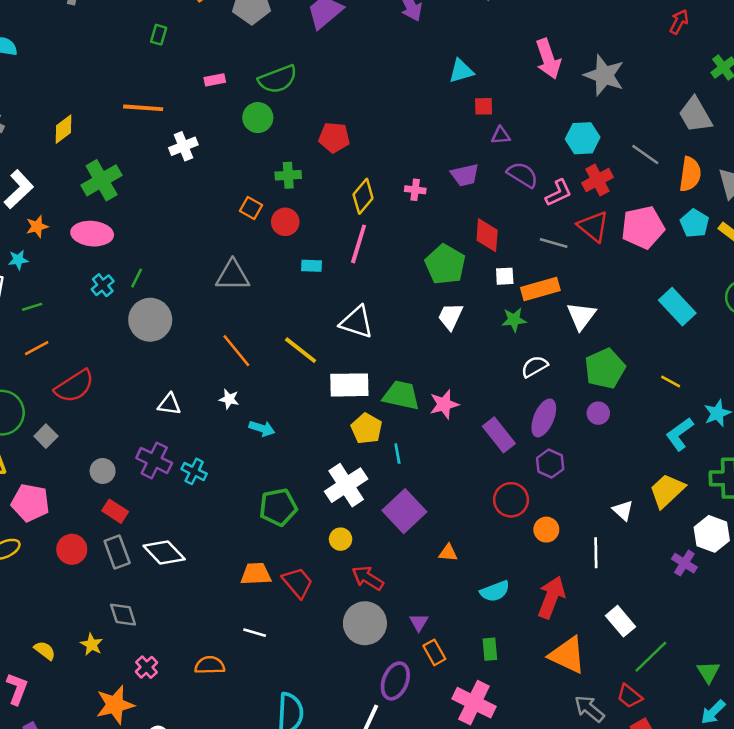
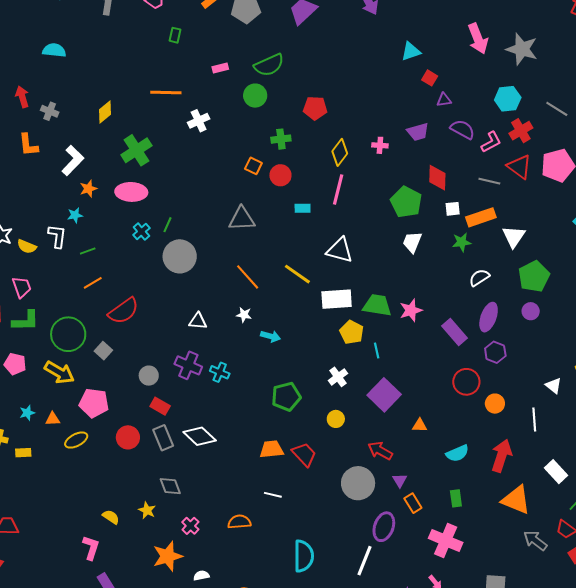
red square: (484, 106) -> (430, 78), turned 35
white cross: (346, 485) -> (338, 377), size x0.6
red arrow: (368, 578) -> (380, 451), moved

